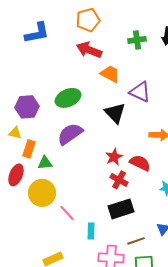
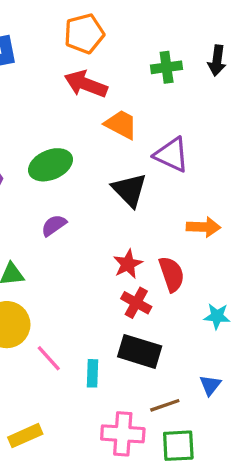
purple semicircle: (70, 134) -> (54, 225), size x0.6
red semicircle: (140, 163) -> (172, 274), turned 45
black rectangle: (121, 209) -> (140, 351), turned 35
cyan rectangle: (91, 231) -> (93, 373), moved

